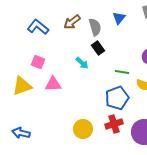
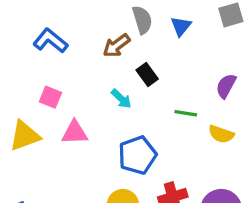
brown arrow: (72, 22) -> (116, 46), moved
gray semicircle: (95, 27) -> (142, 20), moved
blue pentagon: (117, 98) -> (137, 155), moved

